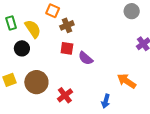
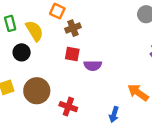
purple semicircle: (86, 58) -> (93, 66), turned -42
red cross: (65, 95) -> (68, 107), turned -35

